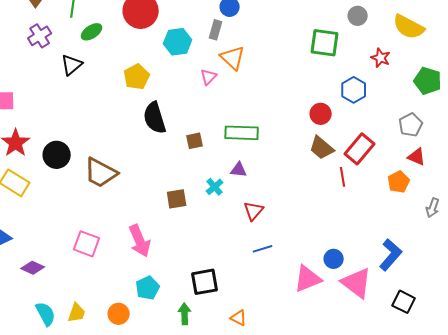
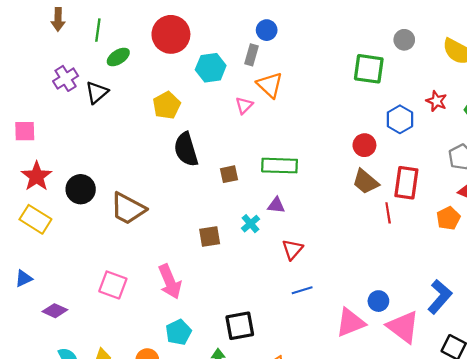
purple cross: (40, 36) -> (66, 78), moved
red star: (381, 58) -> (436, 101), moved
red rectangle: (360, 149) -> (406, 183), turned -32

